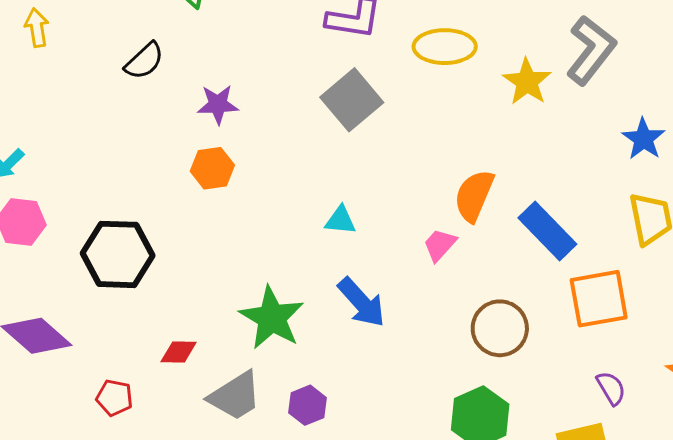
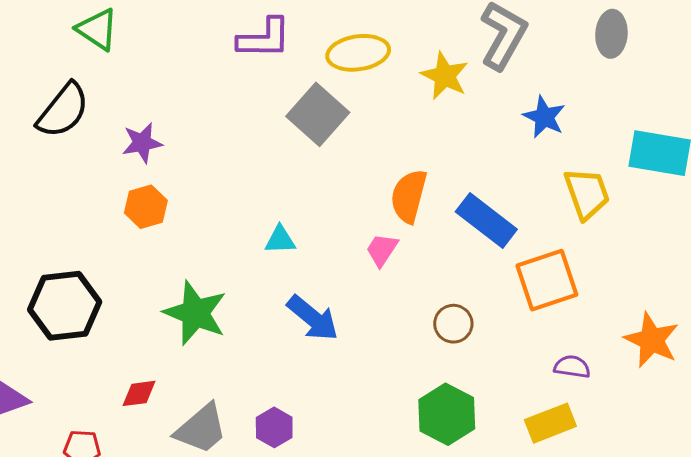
black semicircle: (144, 61) -> (63, 110), size x1.4
gray square: (352, 100) -> (318, 114), moved
blue star: (643, 139) -> (544, 117), moved
green star: (272, 318) -> (195, 313), moved
brown circle: (500, 328) -> (453, 324), size x0.7
purple semicircle: (611, 388) -> (572, 367), turned -42

